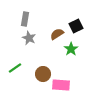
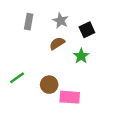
brown semicircle: (57, 34) -> (57, 43), moved
gray star: (29, 38) -> (61, 21), moved

